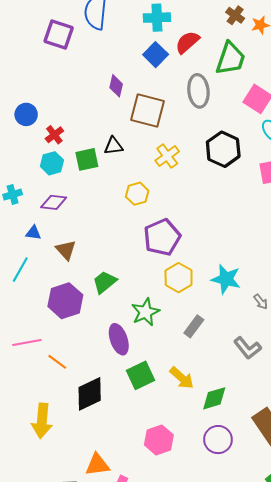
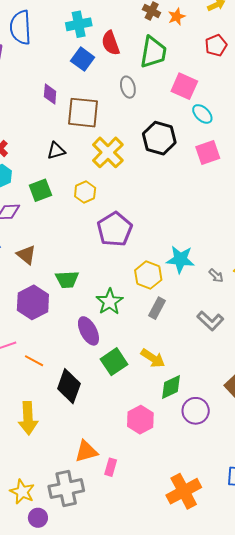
red semicircle: (187, 42) -> (111, 43), turned -60
gray ellipse: (198, 91) -> (128, 87), size x0.7
yellow cross: (167, 156) -> (108, 152), size x1.4
green square: (87, 159) -> (40, 190), moved
yellow hexagon: (179, 278) -> (148, 275), moved
green trapezoid: (105, 282) -> (67, 279), turned -135
black diamond: (90, 394) -> (69, 386), turned -36
green diamond: (214, 398) -> (171, 387), moved

